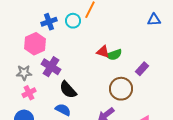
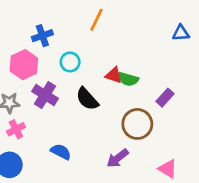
cyan circle: (73, 21) -> (70, 62), moved
green semicircle: (114, 55) -> (128, 79), turned 35
black semicircle: (68, 90) -> (87, 99), moved

